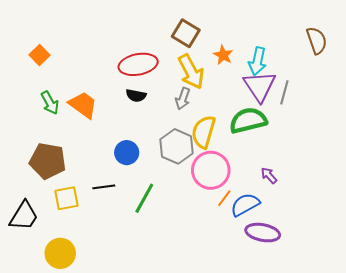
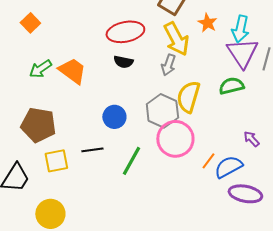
green arrow: (50, 103) -> (40, 69), turned 85
green semicircle: (248, 120) -> (231, 86), size x0.7
pink circle: (211, 170) -> (175, 139), moved

